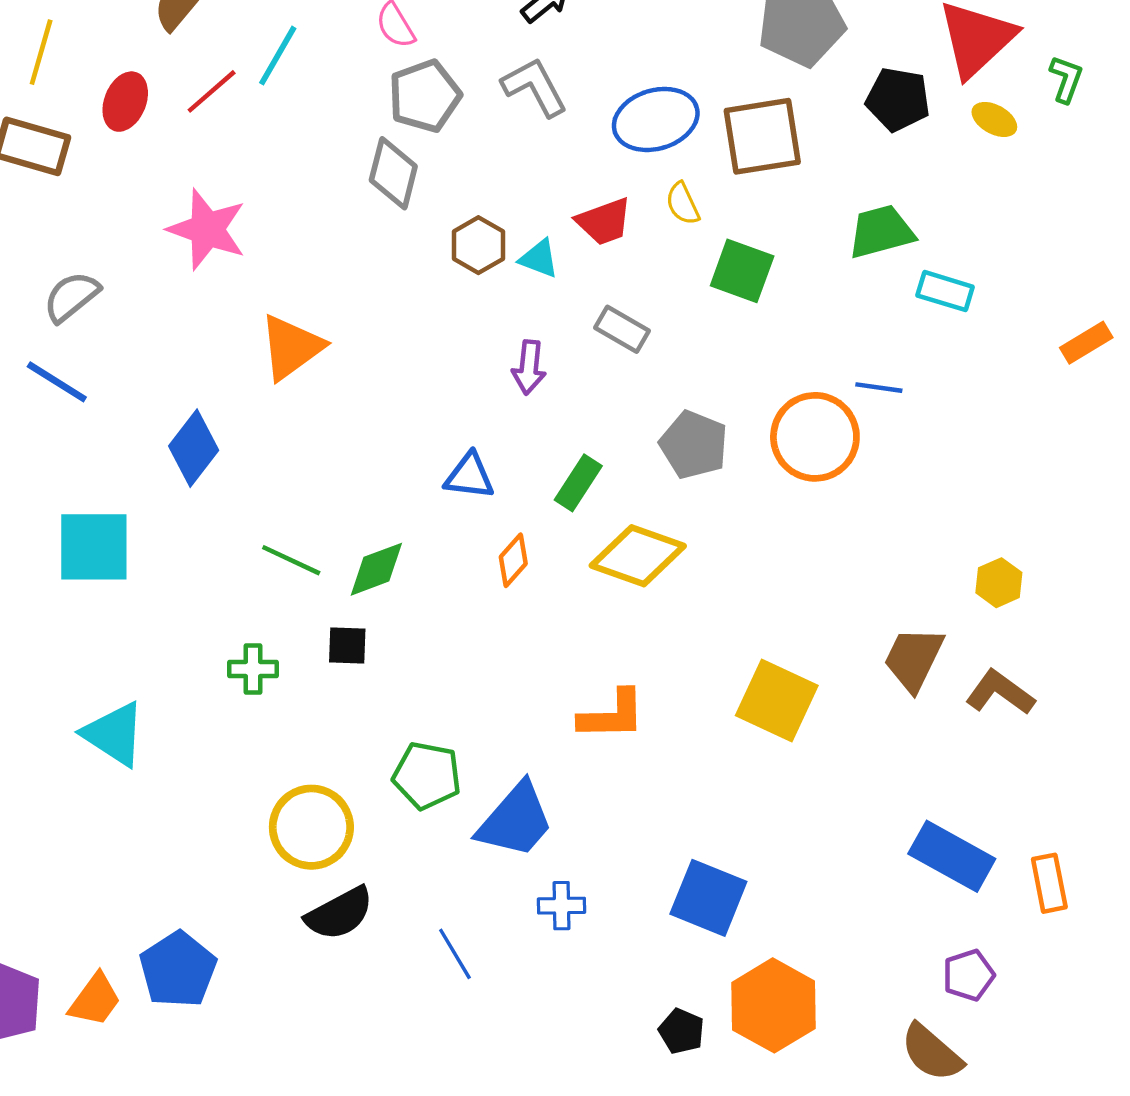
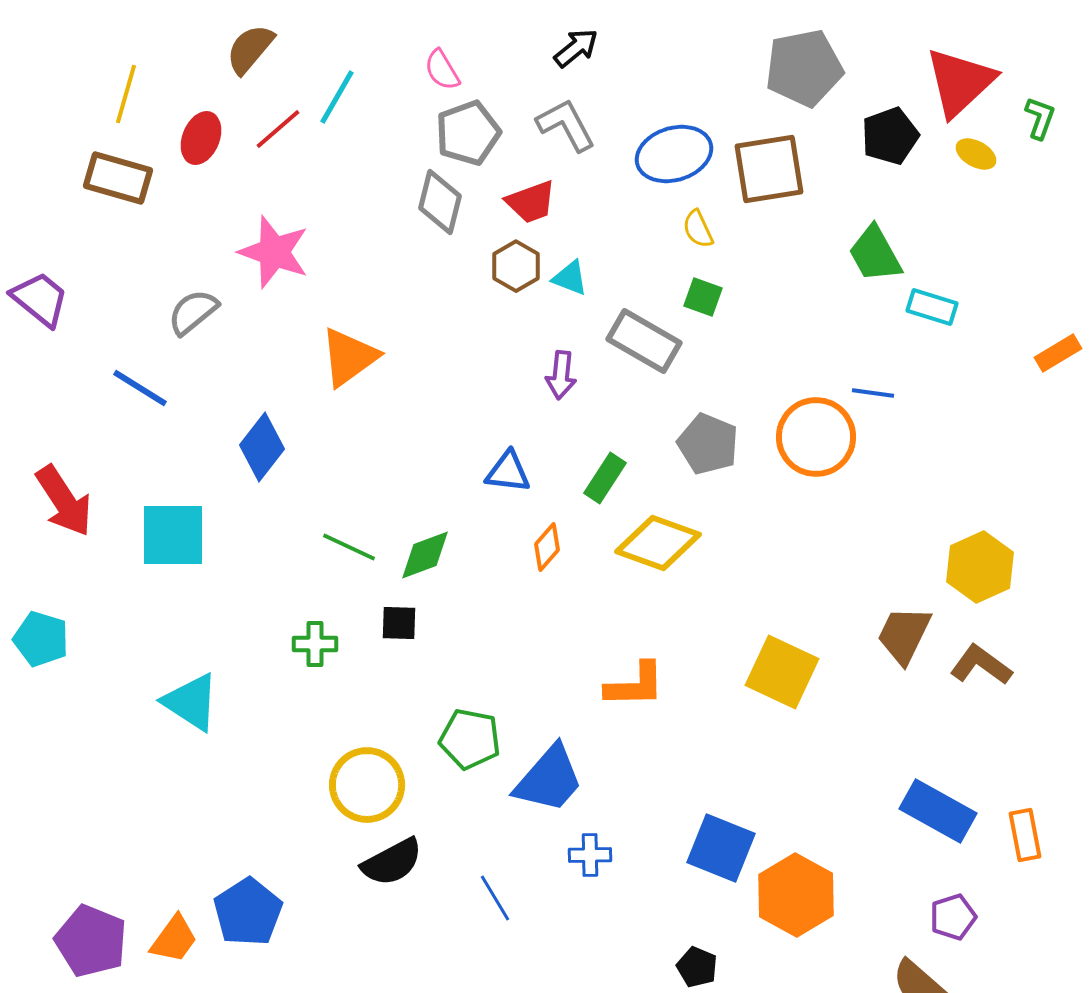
black pentagon: (898, 99) -> (890, 136), turned -30
red trapezoid: (604, 222) -> (531, 202), moved
green trapezoid: (881, 232) -> (875, 254), turned -104
green square: (742, 271) -> (703, 297), moved, size x0.7
gray semicircle: (71, 297) -> (193, 312), moved
gray rectangle: (622, 329) -> (644, 341), size x1.5
yellow hexagon: (999, 583) -> (980, 567), size x1.6
orange hexagon: (773, 1005) -> (796, 895), moved

